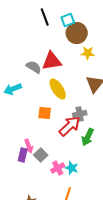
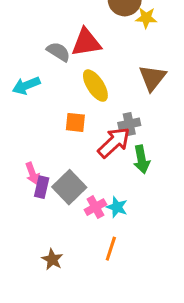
yellow star: (88, 53) -> (146, 18), moved
green arrow: (88, 137) -> (142, 159), turned -36
pink arrow: (29, 146) -> (32, 173), moved
gray square: (41, 155) -> (69, 187), size x1.5

